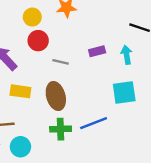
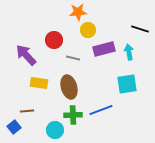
yellow circle: (32, 17) -> (88, 30), moved
purple rectangle: (97, 51) -> (104, 49), size x1.5
cyan circle: (20, 147) -> (55, 130), moved

